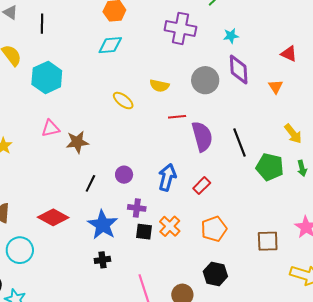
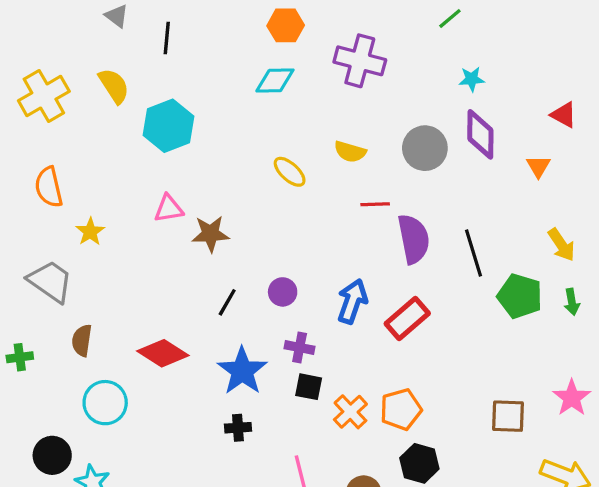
purple cross: (180, 28) -> (360, 61), moved
red rectangle: (202, 186) -> (407, 318), size x1.5
orange cross: (170, 226) -> (350, 412), moved
orange pentagon: (214, 229) -> (401, 409), moved

